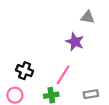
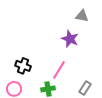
gray rectangle: (91, 94) -> (85, 88), turned -48

